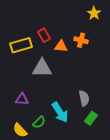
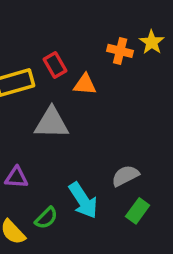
yellow star: (94, 13) -> (152, 42), moved
orange cross: (81, 40) -> (120, 51), moved
gray semicircle: (84, 98) -> (125, 176), turned -105

